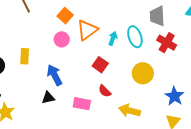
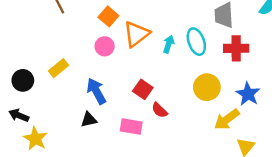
red cross: (167, 43) -> (236, 48), turned -30
yellow rectangle: (25, 56) -> (58, 68), turned 49
red square: (100, 65) -> (143, 89), moved
blue star: (174, 96) -> (248, 94), moved
yellow arrow: (130, 111) -> (227, 119), moved, turned -50

